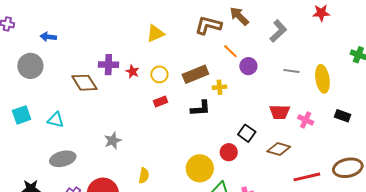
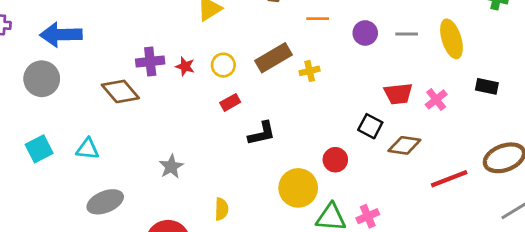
blue arrow: (48, 37) -> (61, 35), size x1.8
orange line: (230, 51) -> (318, 19), turned -35
purple circle: (248, 66) -> (365, 33), moved
black L-shape: (201, 108) -> (262, 133), moved
pink cross: (306, 120) -> (436, 99), turned 35
black square: (247, 133) -> (370, 126), moved

